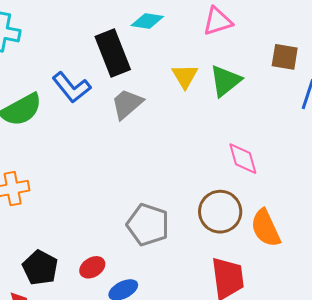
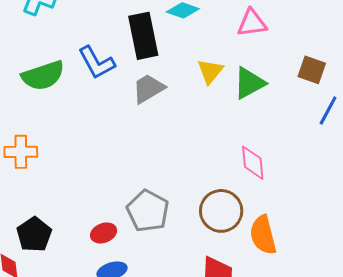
red ellipse: (92, 267) -> (104, 233), moved

